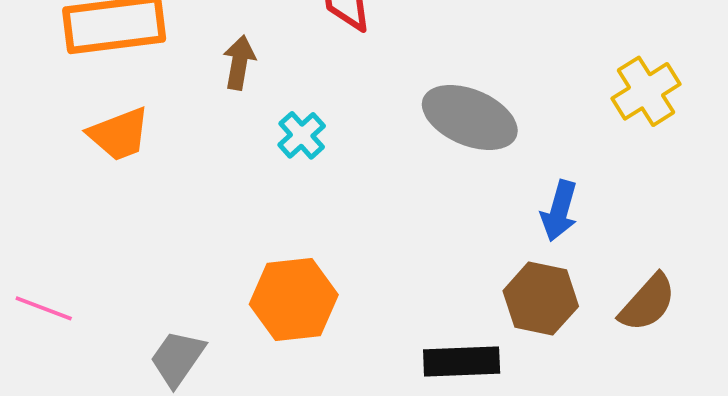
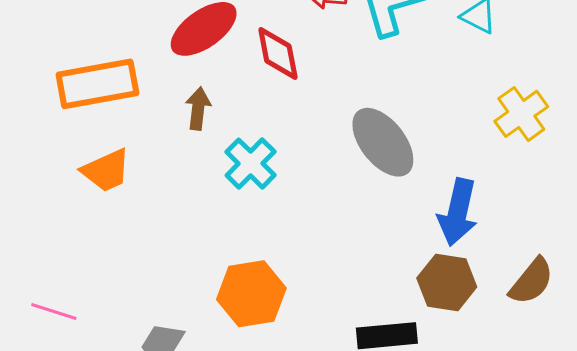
gray ellipse: (470, 117) -> (383, 142), turned 32
cyan cross: (302, 135) -> (251, 164), size x1.4
blue arrow: (559, 211) -> (458, 212), size x1.4

